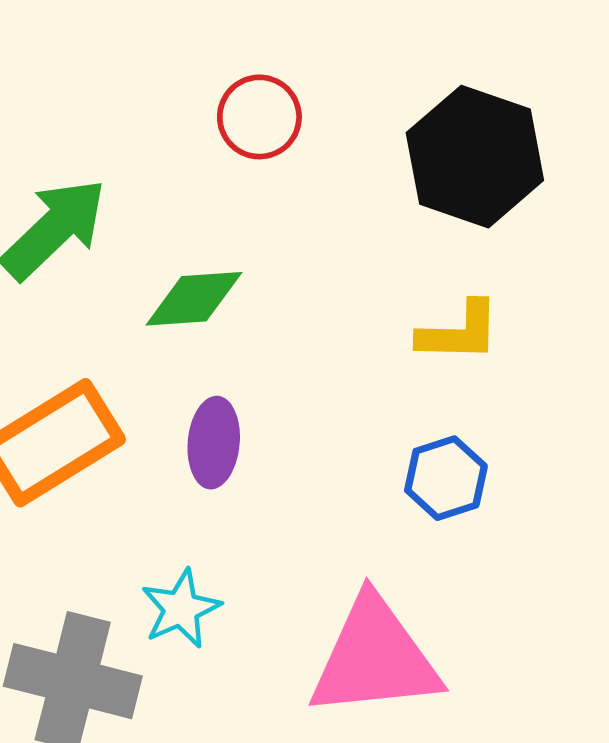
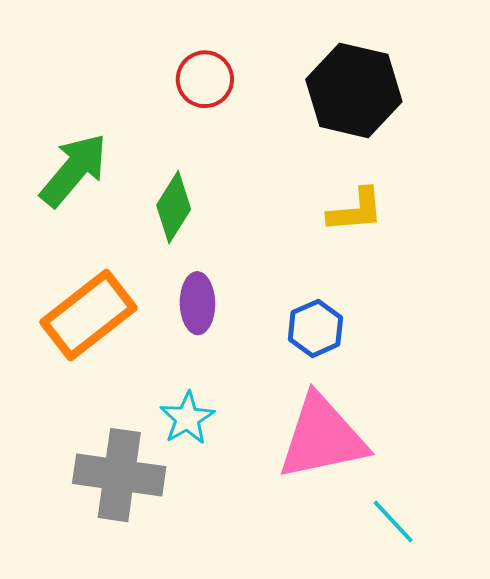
green diamond: (194, 299) -> (174, 207), turned -48
blue hexagon: (446, 478) -> (315, 328), moved

